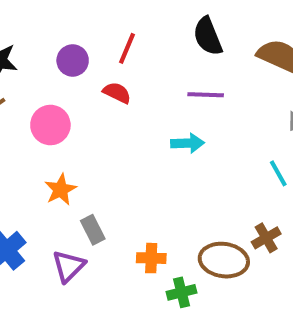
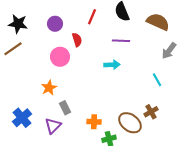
red line: (127, 48) -> (92, 17), moved
red semicircle: (117, 93) -> (77, 40), turned 48
pink circle: (50, 125) -> (60, 57), moved
brown ellipse: (224, 260) -> (130, 123), turned 30

